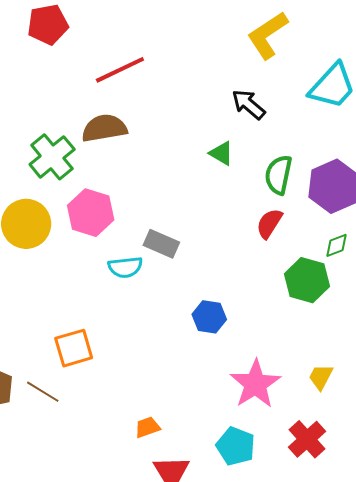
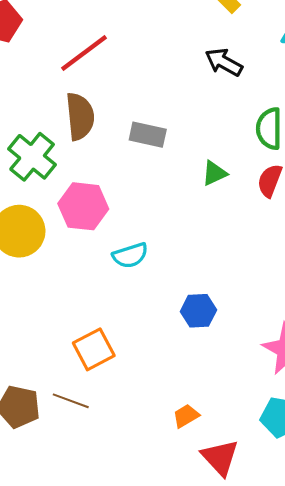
brown semicircle: (104, 128) -> (80, 116), turned 105
green triangle: (221, 153) -> (214, 173), moved, turned -44
gray rectangle: (161, 244) -> (148, 135), moved
blue hexagon: (209, 317) -> (198, 311), moved

